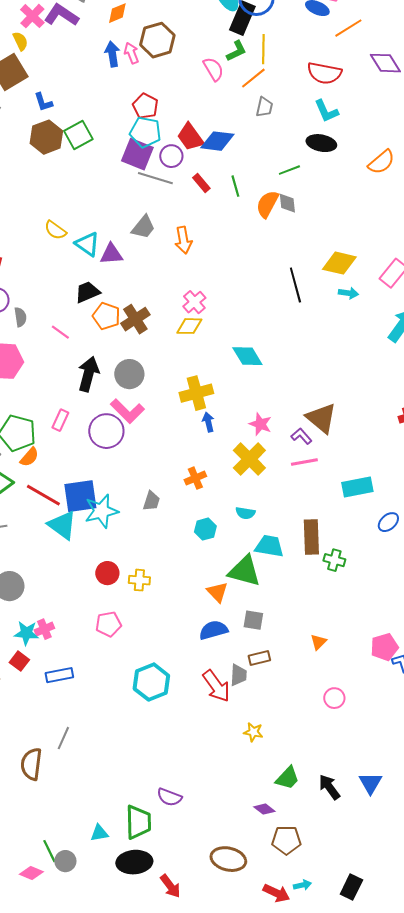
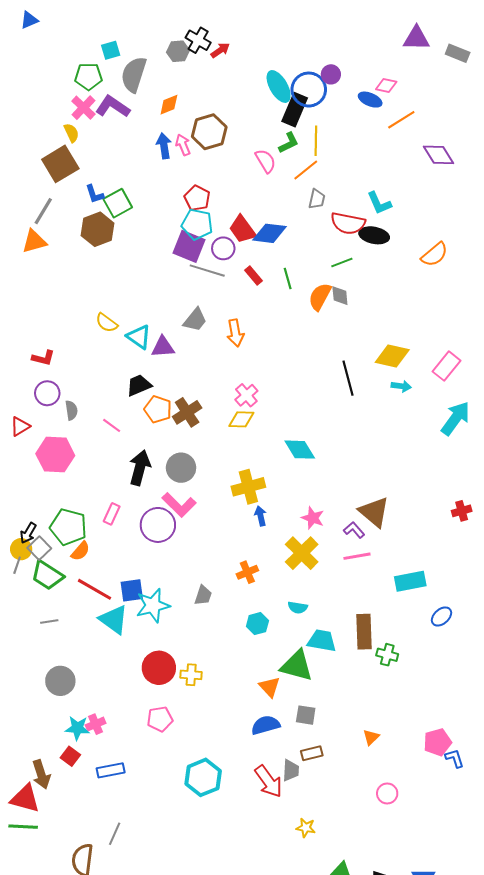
red semicircle: (324, 73) -> (348, 223), moved
green square: (78, 135) -> (118, 203), moved
blue square: (80, 496) -> (132, 590), size x0.7
red circle: (107, 573) -> (159, 668), size x1.4

